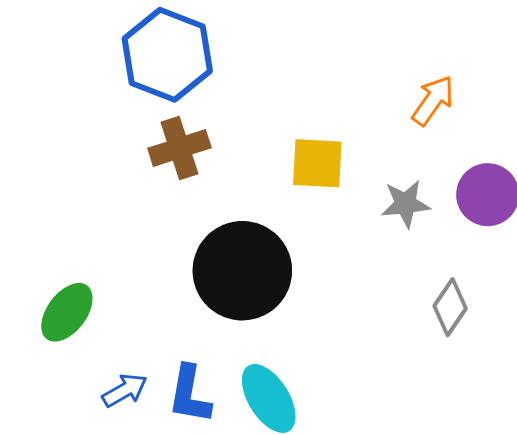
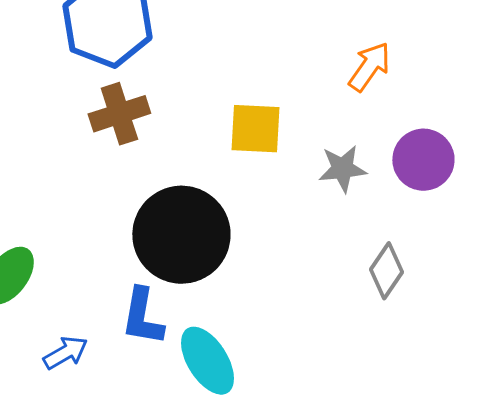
blue L-shape: (190, 394) -> (142, 317), moved

